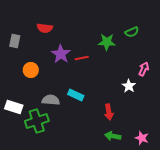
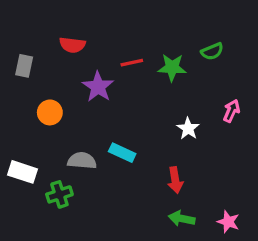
red line: (82, 58) -> (132, 63), moved
white star: (129, 86) -> (188, 129), moved
green cross: (37, 121) -> (59, 194), size x0.7

